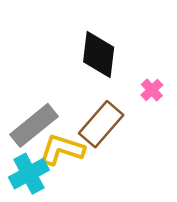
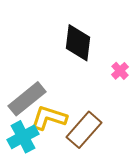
brown rectangle: (101, 124) -> (84, 130), moved

